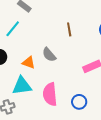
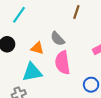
brown line: (69, 29) -> (76, 12), turned 32
pink semicircle: (50, 94) -> (63, 63), moved

